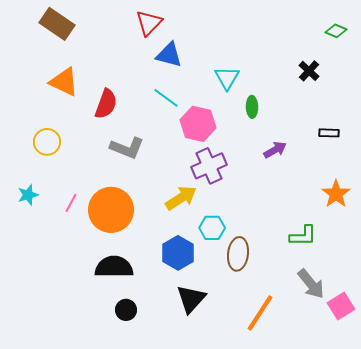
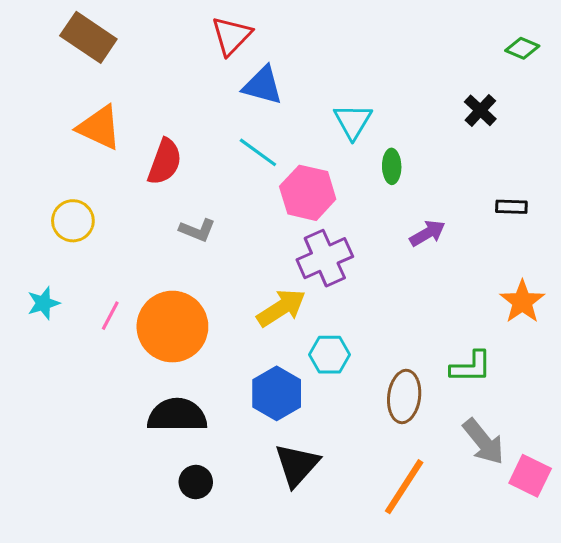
gray L-shape: (127, 148) -> (197, 230), size x0.7
brown ellipse: (238, 254) -> (404, 396), moved
pink square: (341, 306) -> (530, 476), turned -32

